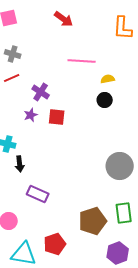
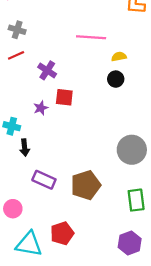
purple star: (31, 115) -> (41, 108), moved
brown pentagon: (93, 221) -> (86, 185), moved

